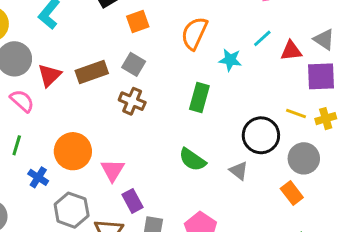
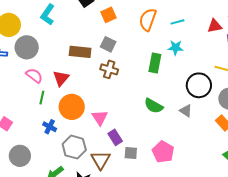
cyan line: (262, 38) -> (177, 22), moved, turned 32
cyan star: (230, 60) -> (176, 48), moved
brown rectangle: (92, 72) -> (80, 52), turned 30
red triangle: (49, 75) -> (61, 78), moved
green line: (17, 145) -> (42, 98), moved

